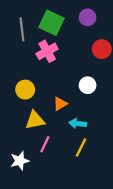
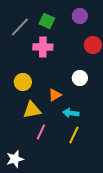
green square: (51, 23) -> (47, 21), size x0.7
gray line: (22, 29) -> (20, 27), turned 50
pink cross: (47, 51) -> (43, 47), turned 30
white star: (20, 161) -> (15, 159), moved

